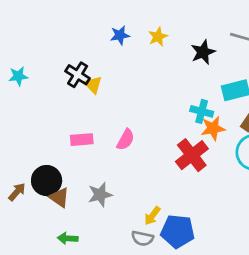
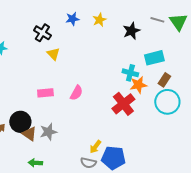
black cross: (78, 75) -> (42, 33), moved
gray star: (100, 195) -> (48, 132), moved

